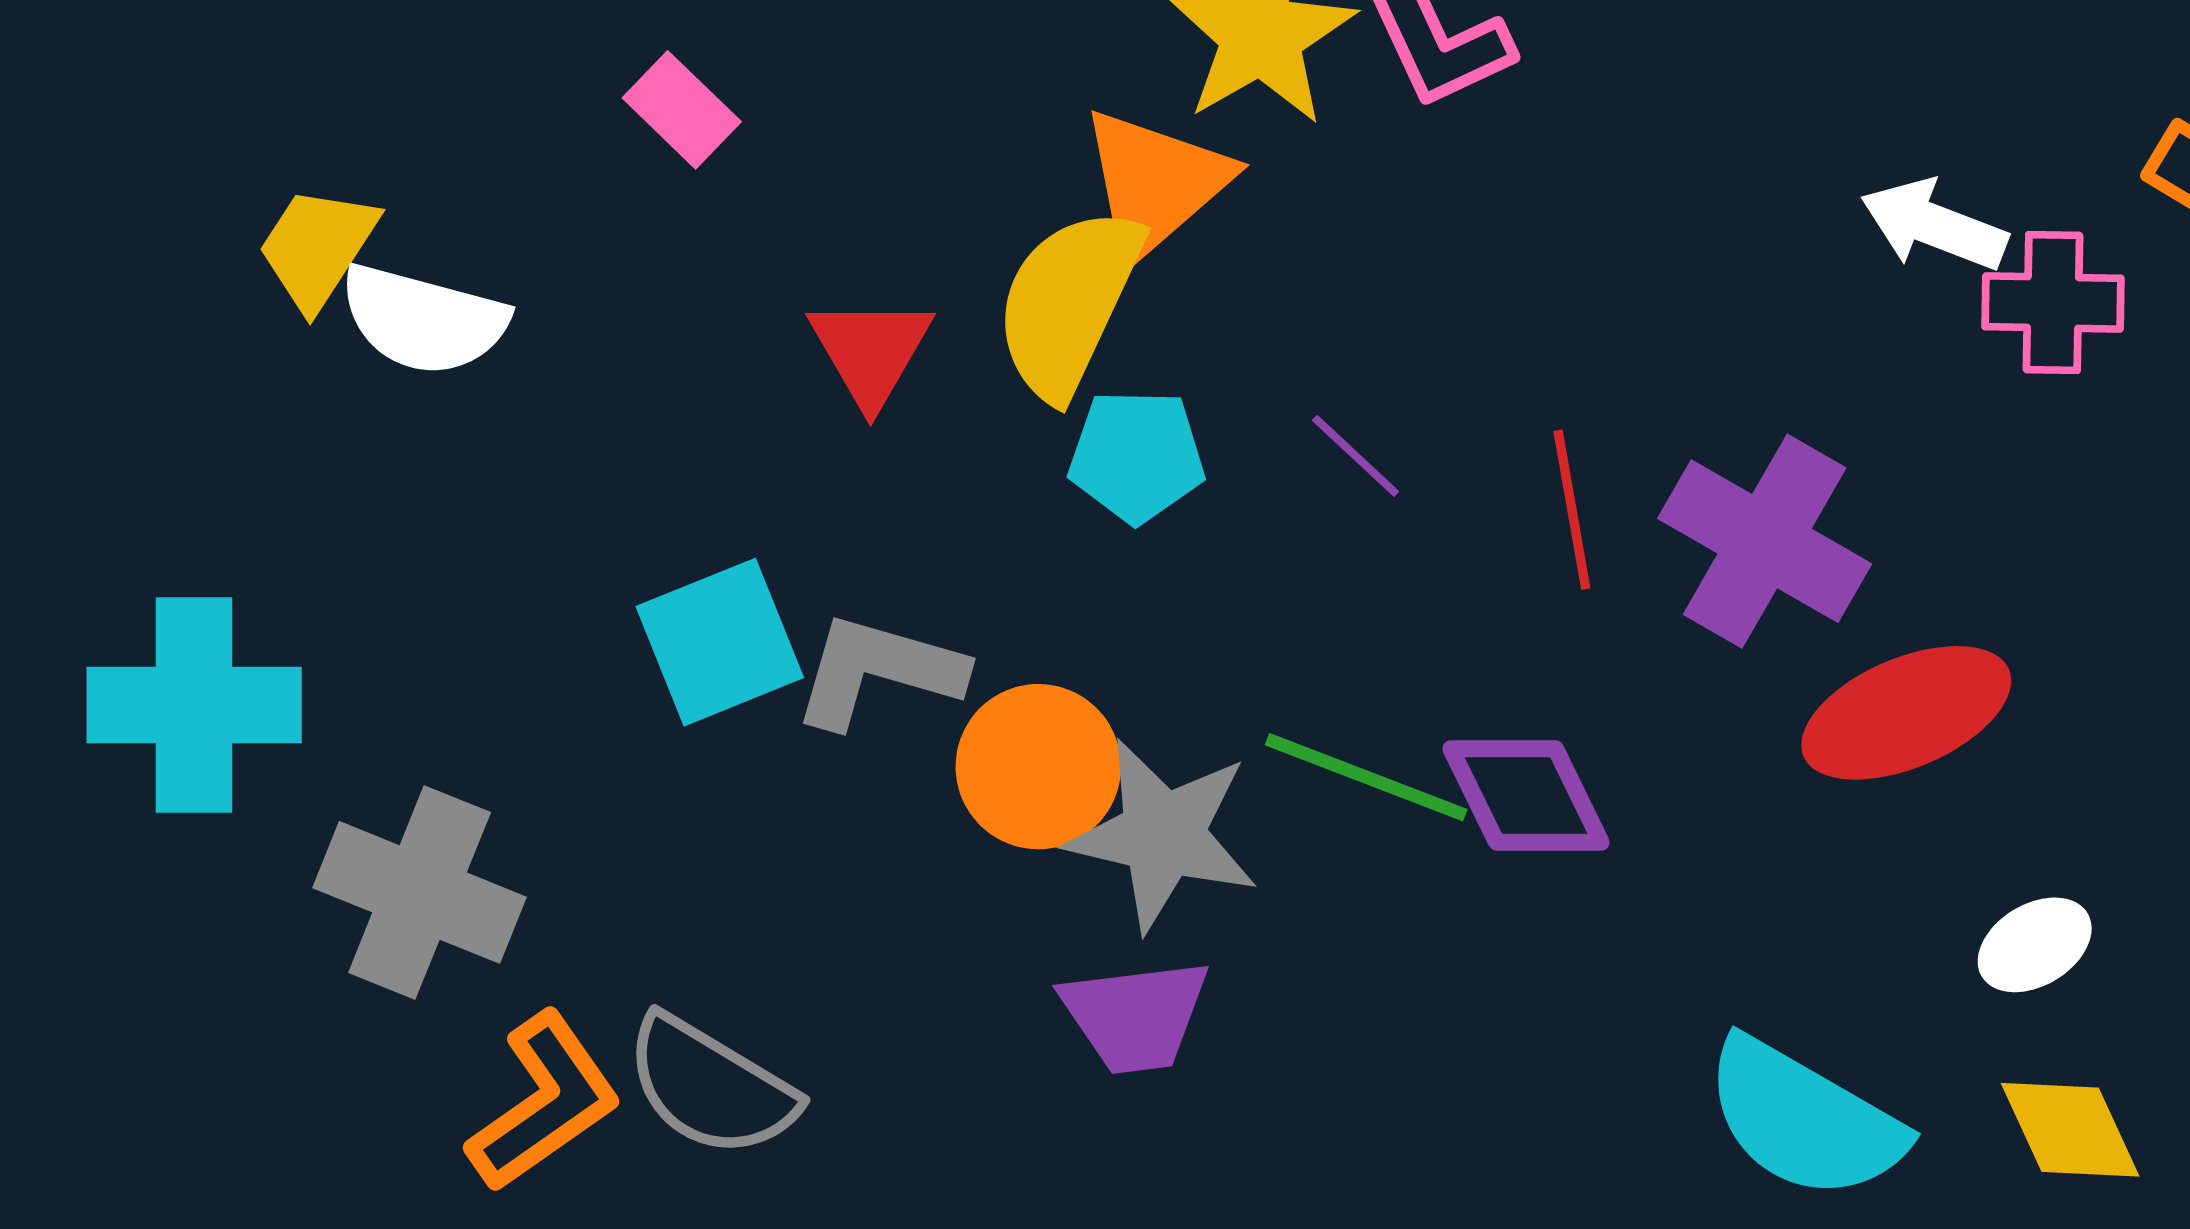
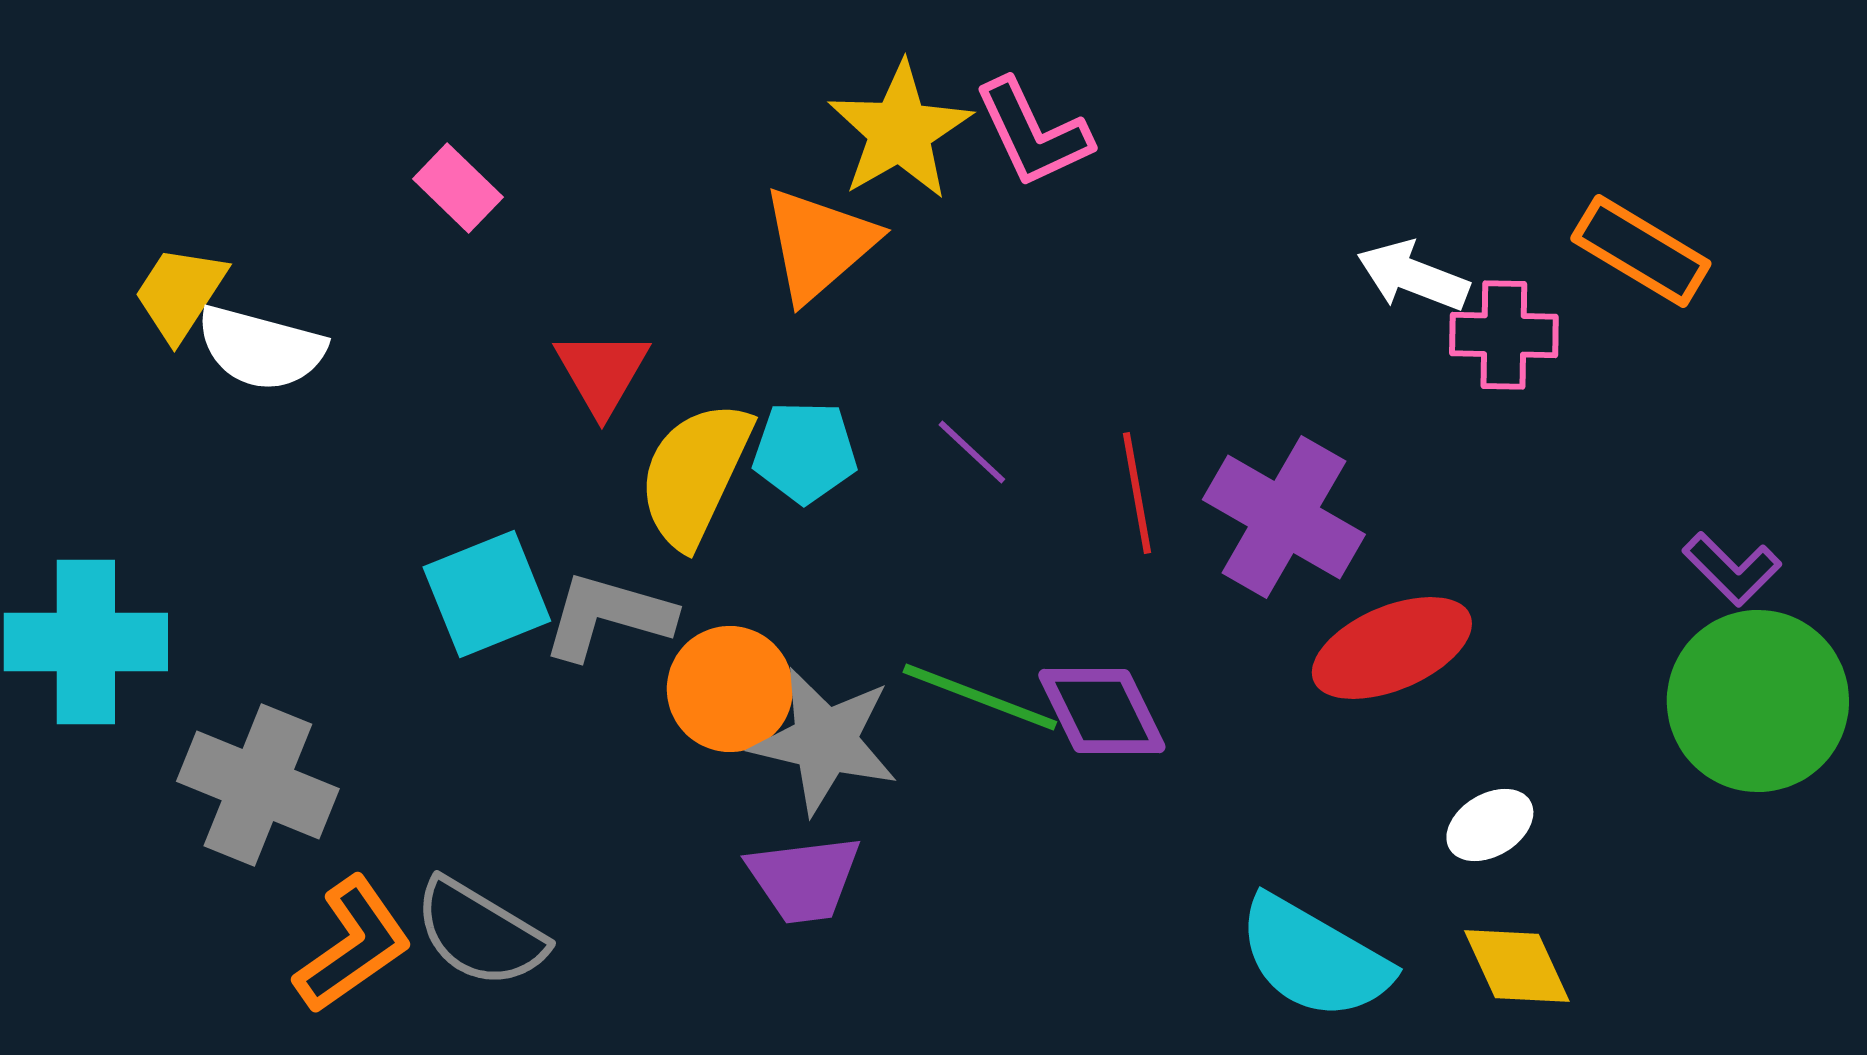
yellow semicircle: (1068, 303) -> (695, 474), moved

